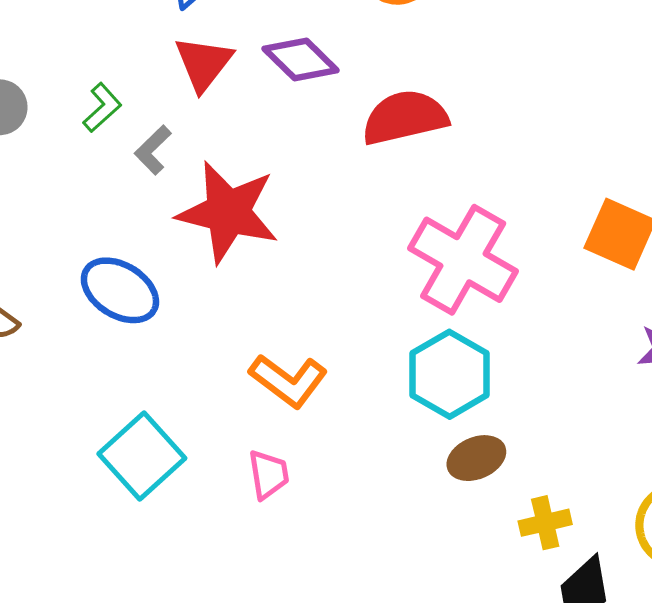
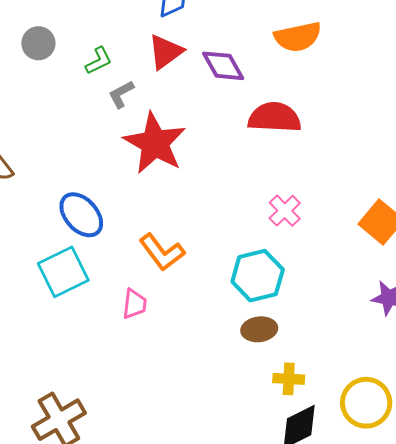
pink cross: (463, 260) -> (285, 211), size x0.5
blue ellipse: (120, 290) -> (81, 215), moved

